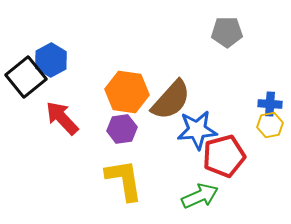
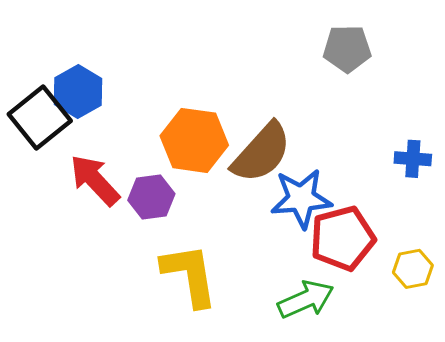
yellow hexagon: (270, 125) -> (413, 269), moved
purple hexagon: (122, 129) -> (151, 197), moved

